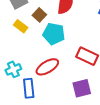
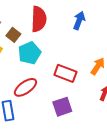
cyan pentagon: (54, 34) -> (29, 53), turned -30

